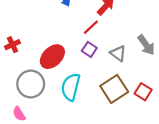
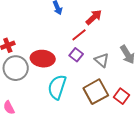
red ellipse: (52, 57) -> (43, 59), turned 45
gray circle: (31, 84) -> (16, 68), moved

